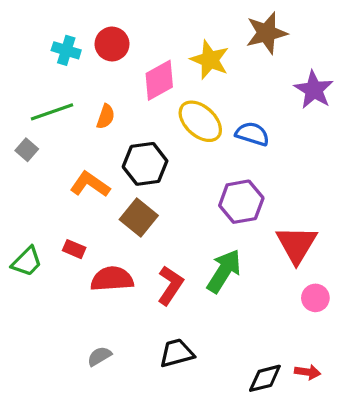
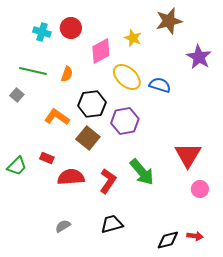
yellow star: (210, 60) -> (133, 38), size x0.7
green line: (52, 112) -> (33, 71), turned 32
purple hexagon: (241, 202) -> (125, 121), moved
green arrow: (224, 271) -> (142, 172), turned 108

